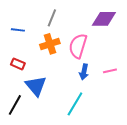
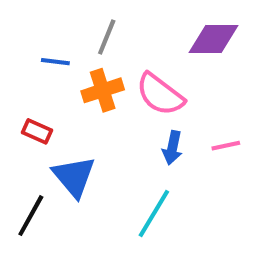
blue line: (18, 30) -> (55, 62), moved
pink semicircle: (78, 46) -> (160, 94), turned -70

